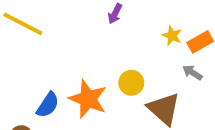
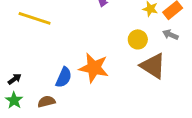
yellow circle: (131, 83) -> (138, 39), moved

